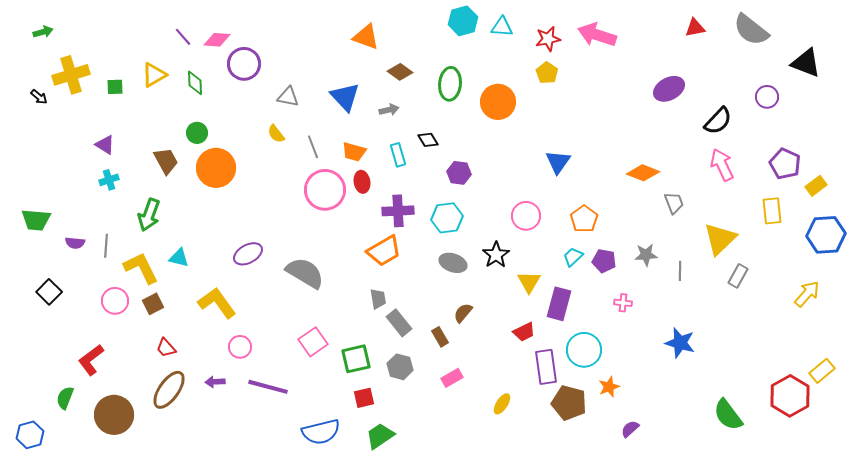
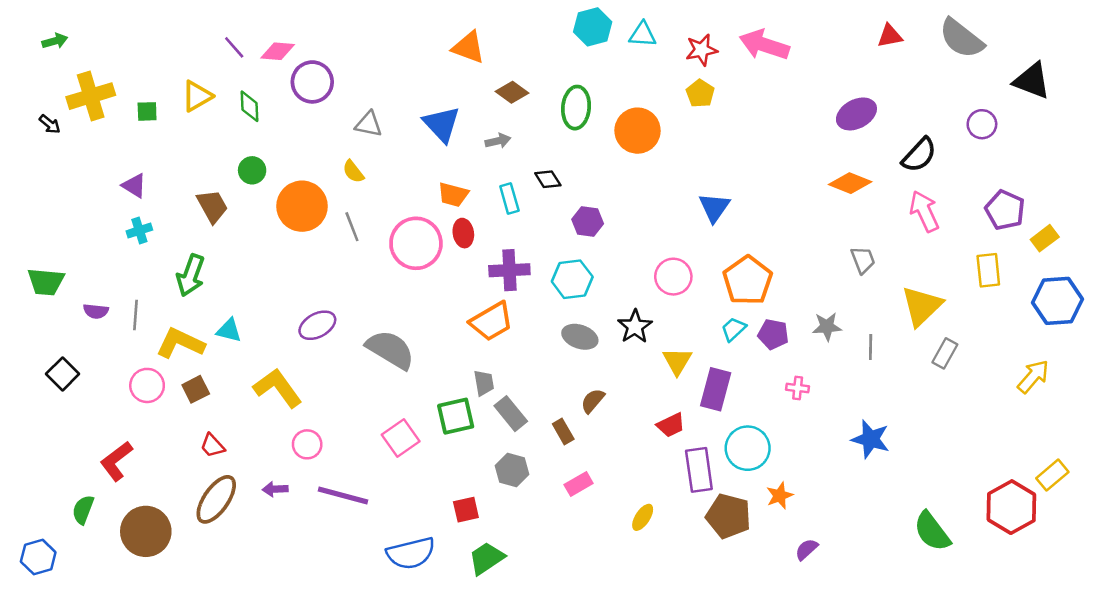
gray line: (313, 147) -> (352, 227), moved
orange circle: (216, 168) -> (302, 206), moved
orange diamond: (643, 173) -> (850, 183), moved
orange pentagon: (584, 219) -> (748, 280), size x1.4
yellow L-shape: (141, 268) -> (180, 343), turned -39
green square: (356, 359) -> (456, 416), moved

